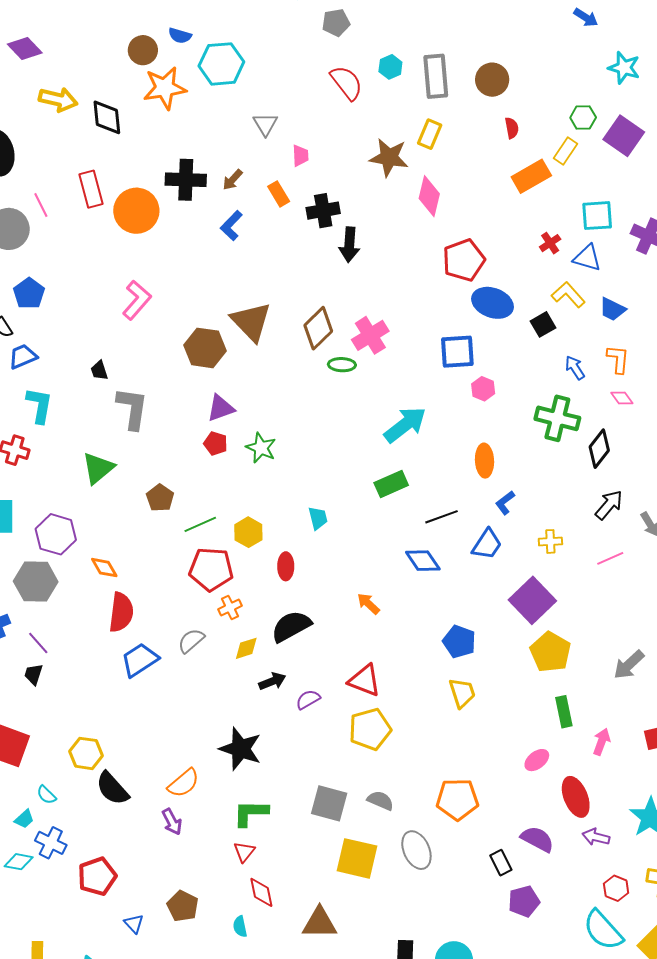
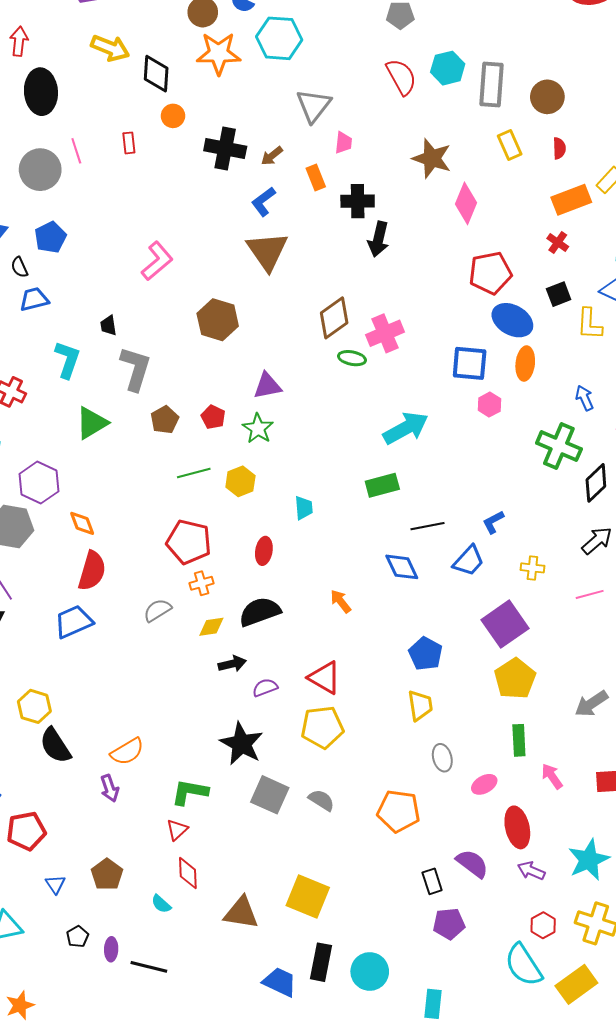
cyan hexagon: (390, 67) -> (448, 68), size x1.4
gray triangle: (265, 124) -> (314, 106), size x1.4
yellow rectangle: (430, 134) -> (510, 145), moved, turned -56
red rectangle: (91, 189) -> (129, 143), size x0.6
orange circle: (136, 211) -> (173, 116), moved, size x0.5
red cross: (550, 243) -> (558, 242), moved, turned -30
yellow L-shape: (568, 295) -> (589, 324), turned -144
brown triangle: (251, 322) -> (267, 251), moved
black square: (543, 324) -> (559, 294), moved
cyan L-shape: (39, 405) -> (67, 360), moved
purple triangle: (221, 408) -> (267, 386), moved
orange ellipse: (485, 461) -> (525, 364), moved
brown pentagon: (160, 498) -> (165, 420), moved
green line: (200, 524) -> (194, 473), moved
yellow hexagon: (248, 532) -> (240, 481), moved
blue trapezoid: (140, 660) -> (74, 622), moved
pink arrow: (602, 742) -> (552, 776), turned -64
black star: (240, 749) -> (242, 744), moved
gray ellipse: (416, 850) -> (442, 758), moved, size x0.7
yellow square: (357, 858) -> (308, 897), moved
cyan semicircle: (240, 927) -> (161, 904), turned -45

